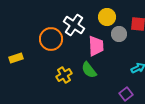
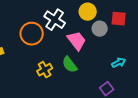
pink trapezoid: (96, 46) -> (77, 41), turned -35

